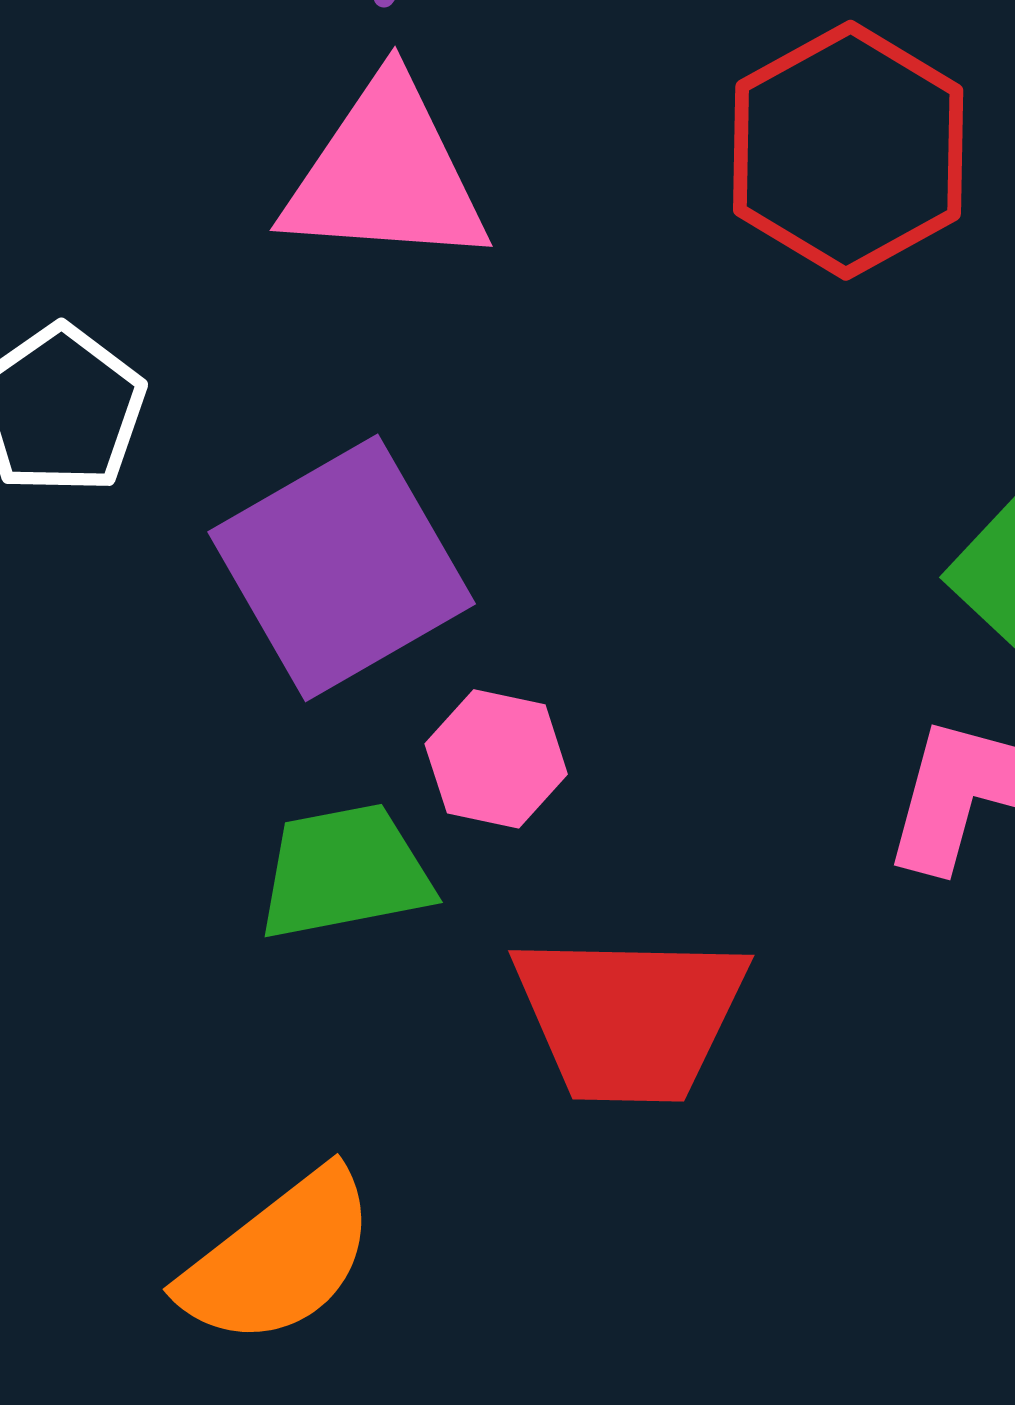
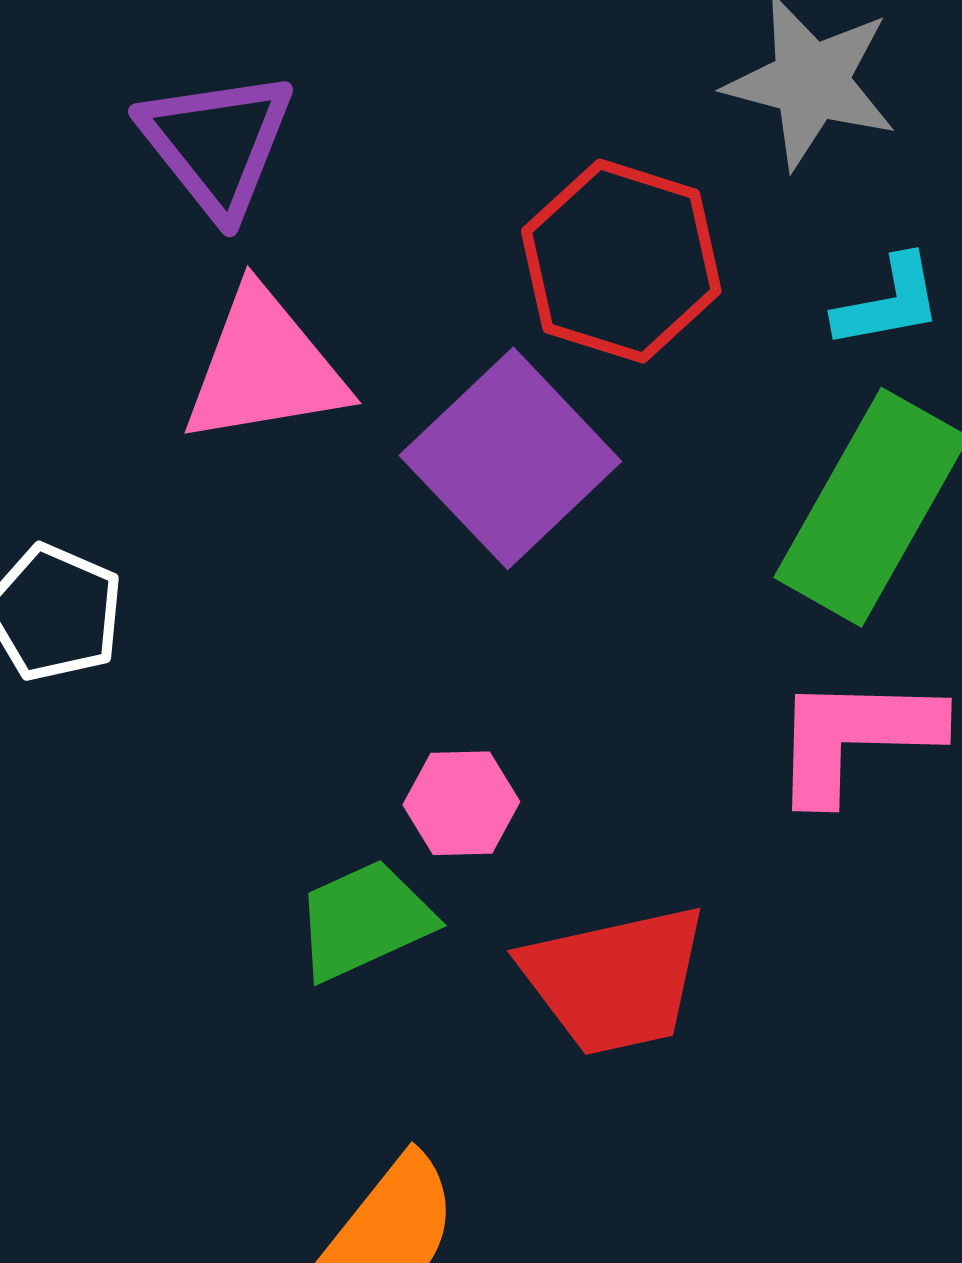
purple square: (342, 568) -> (510, 458), moved

